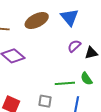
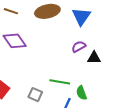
green semicircle: (86, 79) -> (81, 93), moved

